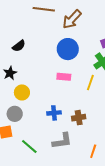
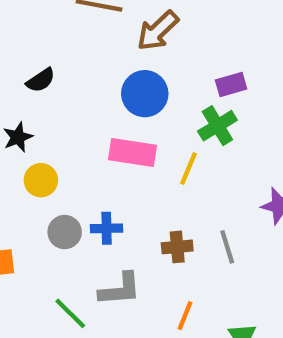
pink rectangle: (64, 77) -> (133, 152), size x1.5
gray circle: (15, 114) -> (65, 232), moved
brown cross: (79, 118) -> (177, 247), moved
green line: (29, 147) -> (70, 313), moved

